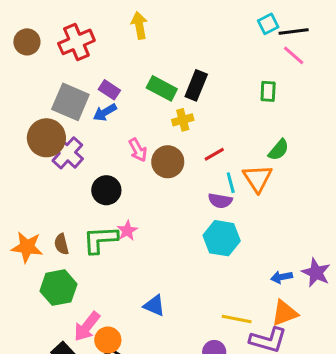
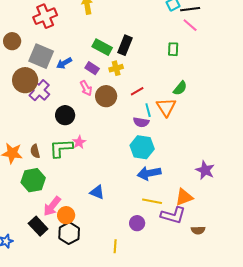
brown circle: (27, 42) -> (12, 41), moved
purple rectangle: (109, 90) -> (92, 68), moved
blue arrow: (282, 277) -> (149, 173), moved, size x1.6

